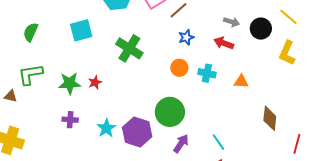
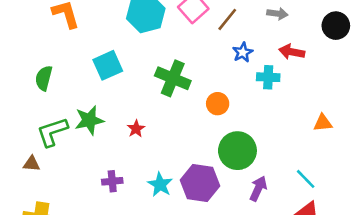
gray arrow: (231, 22) -> (277, 14), moved
orange circle: (179, 68) -> (218, 104), moved
cyan cross: (207, 73) -> (268, 77), moved
orange triangle: (241, 81) -> (323, 123), moved
green star: (70, 83) -> (89, 120), moved

